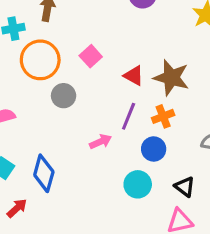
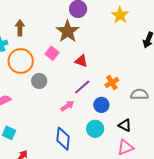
brown star: (171, 78) -> (68, 31), moved, turned 30
purple line: (129, 116) -> (82, 87), turned 36
orange cross: (163, 116) -> (112, 83), moved
blue diamond: (44, 173) -> (63, 139), moved

